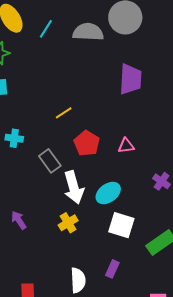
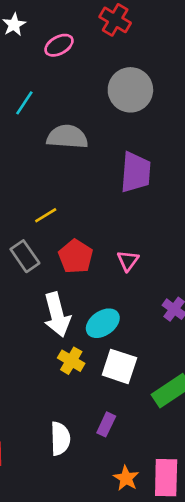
gray semicircle: (88, 32) -> (67, 137), moved
pink triangle: (126, 146) -> (128, 261), turned -48
gray rectangle: (50, 161) -> (25, 256), moved
yellow cross: (68, 223) -> (71, 361), moved, turned -30

